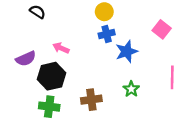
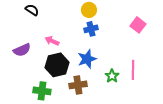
blue star: (127, 52) -> (87, 59), moved
black hexagon: (52, 76) -> (57, 65), moved
pink line: (172, 77) -> (133, 70), moved

